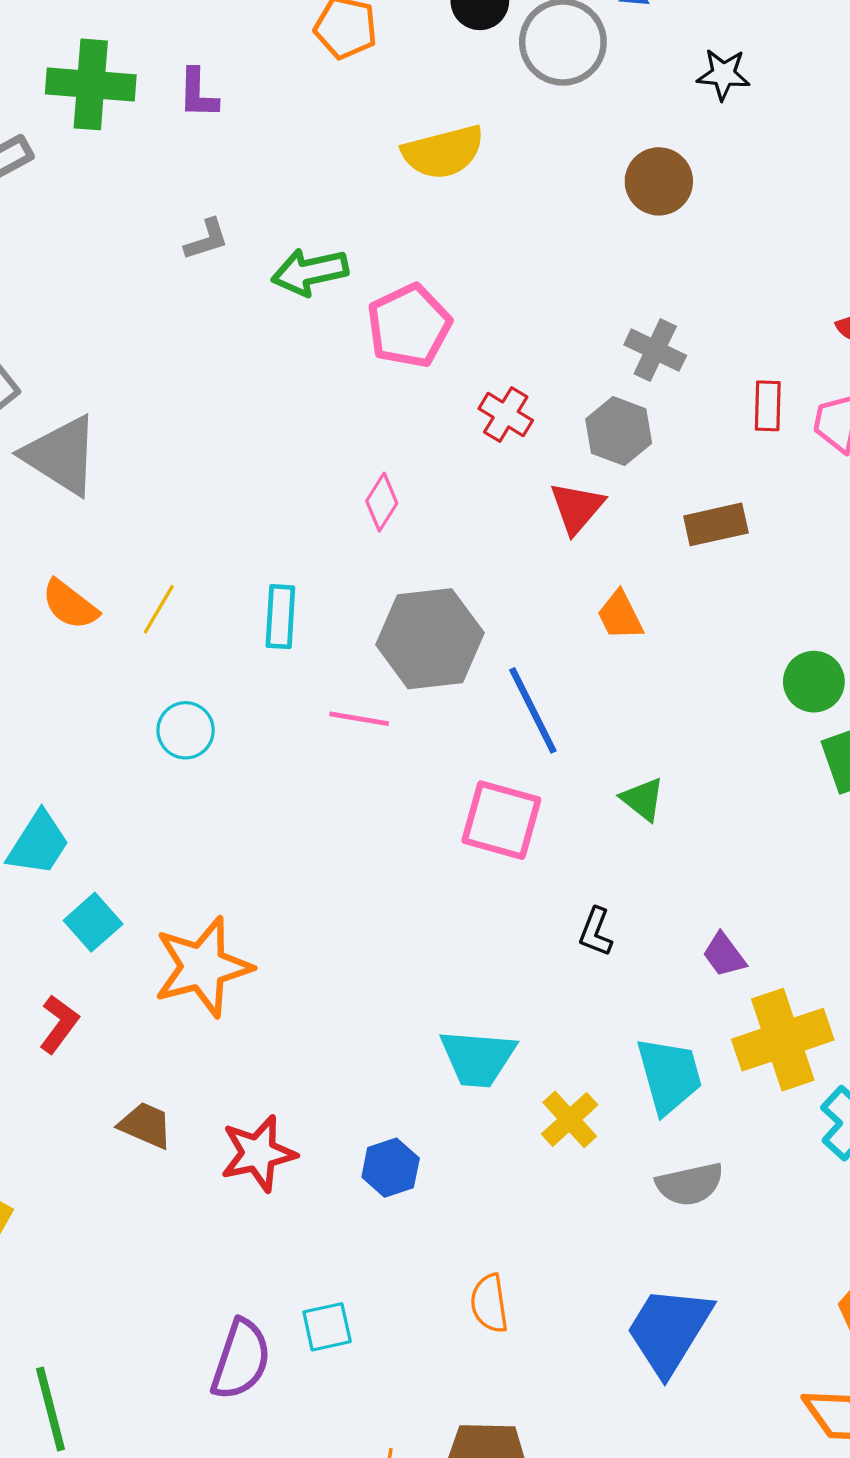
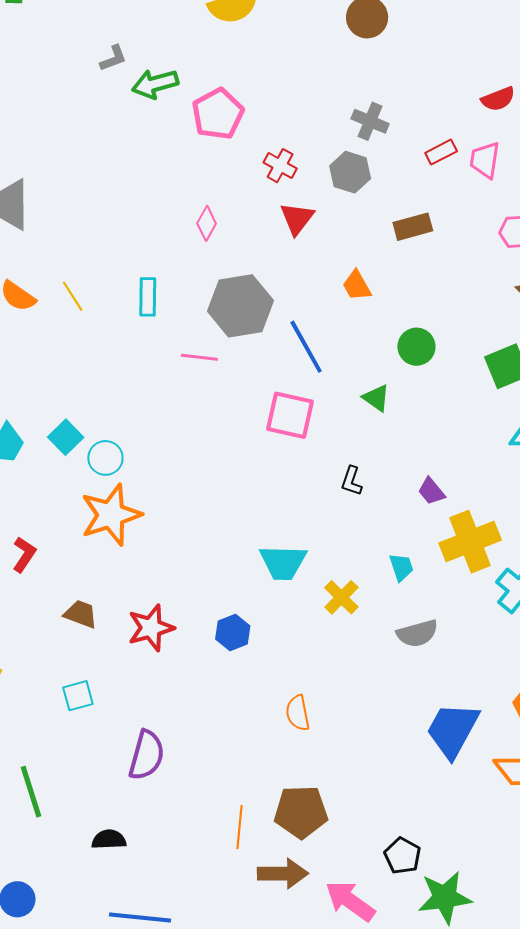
gray L-shape: (206, 239) -> (113, 58), moved
red rectangle: (768, 406) -> (441, 152), turned 64
red triangle: (577, 508) -> (297, 218), moved
yellow line: (159, 609) -> (73, 296), turned -60
green circle: (814, 682) -> (416, 347), moved
cyan circle: (186, 730) -> (105, 458), moved
cyan square: (93, 922) -> (66, 437), moved
cyan trapezoid: (669, 1075) -> (401, 567), size x0.6
cyan square: (327, 1327) -> (78, 696), moved
blue trapezoid: (669, 1330) -> (453, 730), moved

